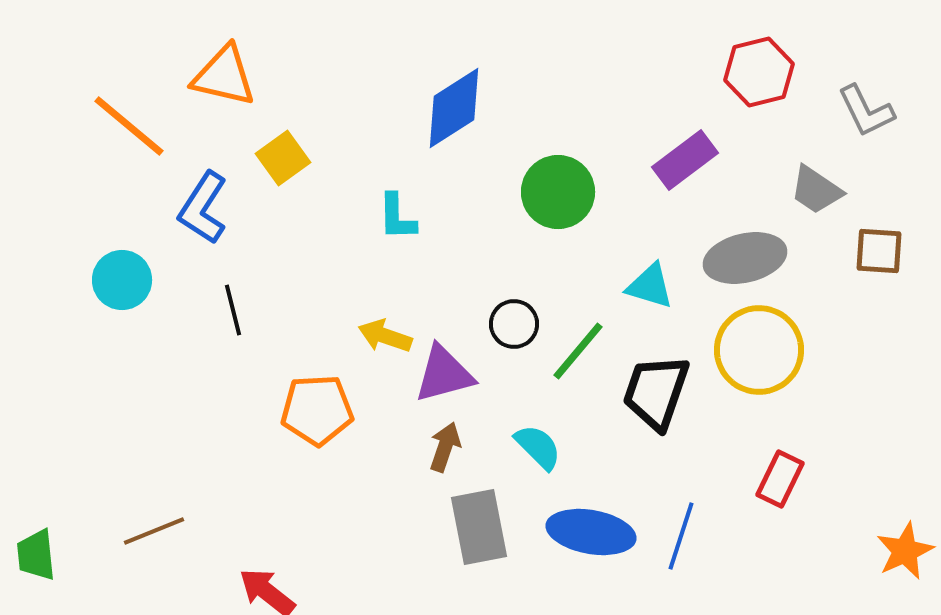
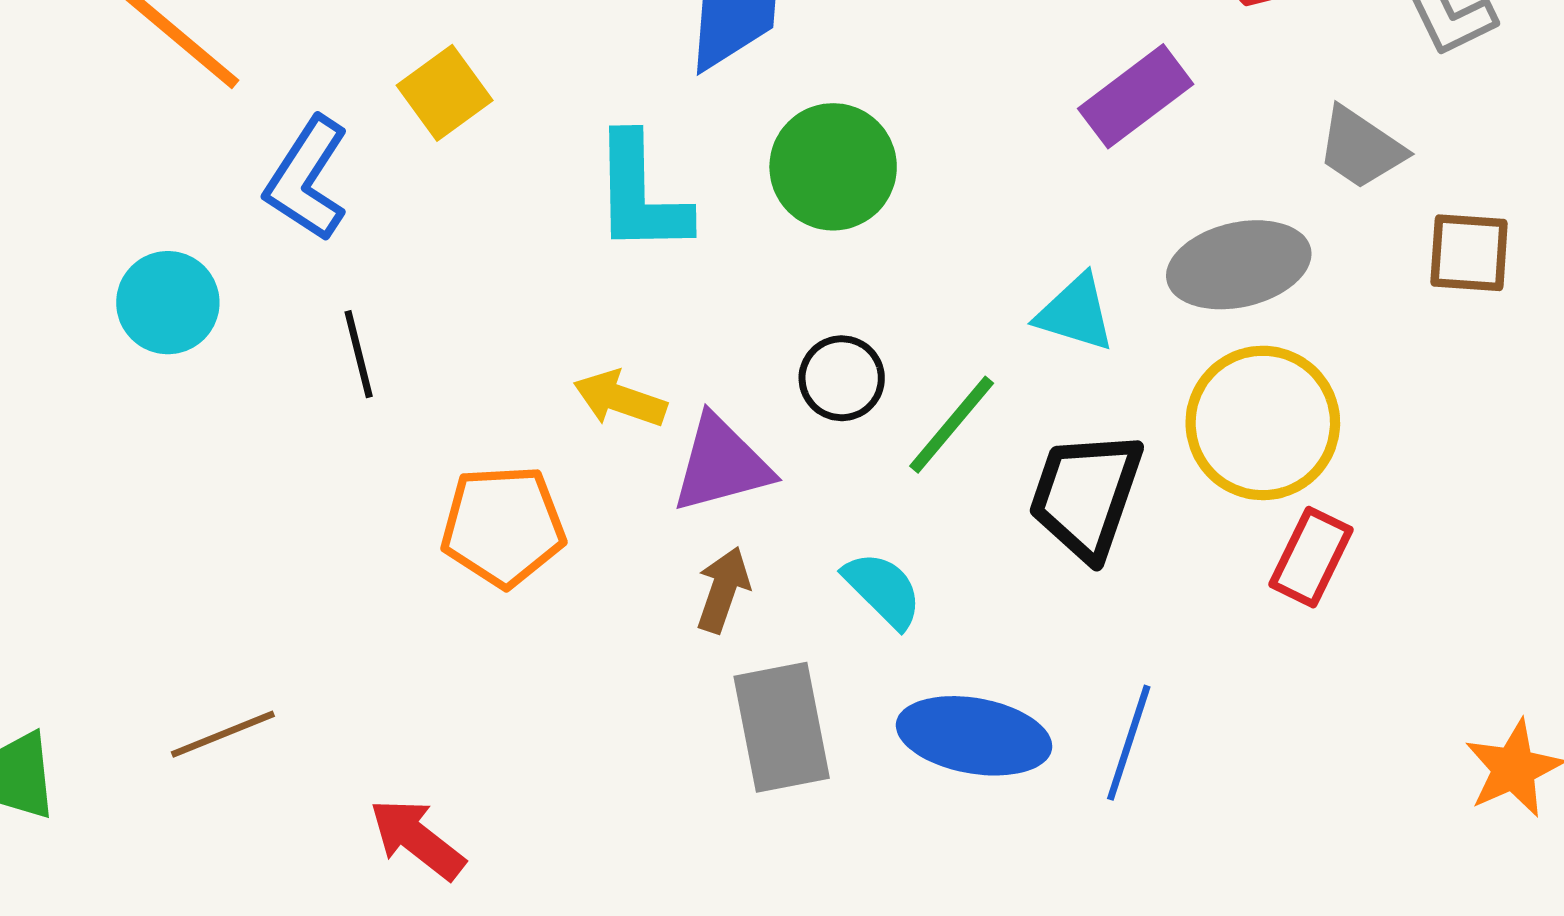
green circle: (558, 192) -> (833, 167), moved
cyan L-shape: (397, 217) -> (641, 194), size x1.5
red rectangle: (780, 479) -> (1311, 557), moved

